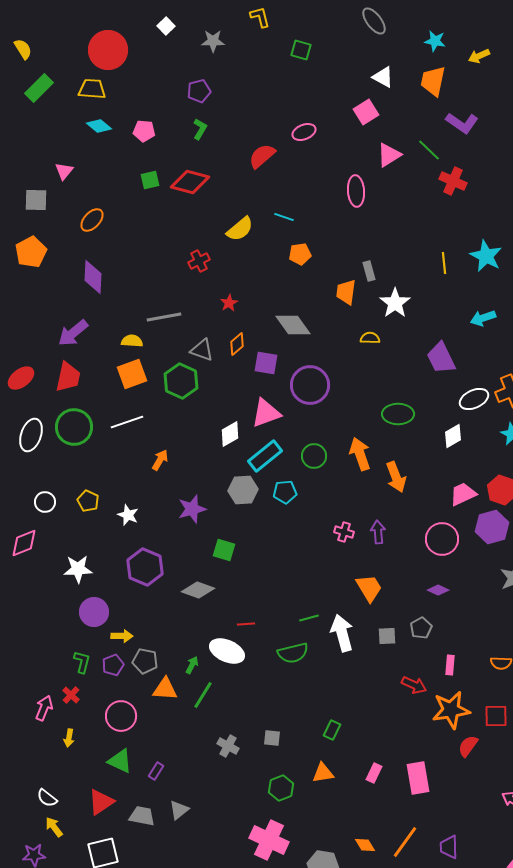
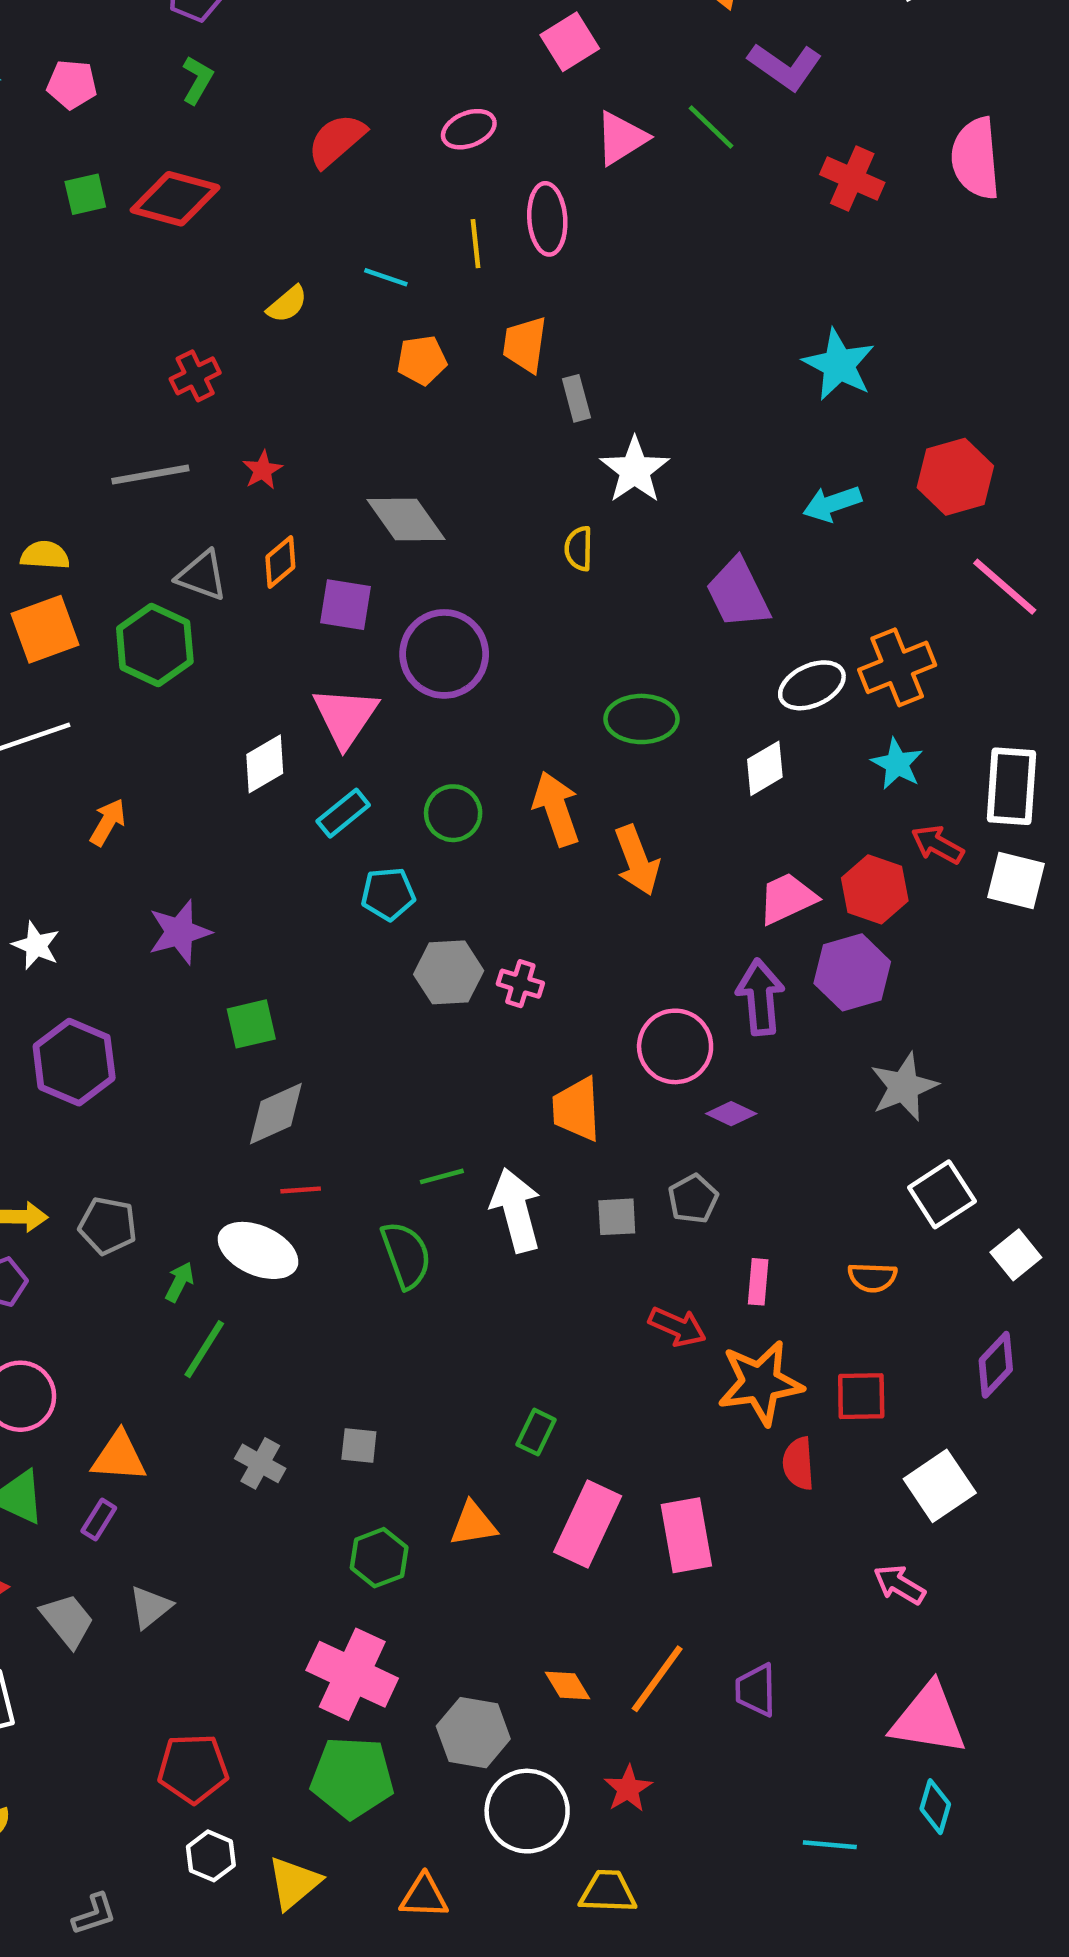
pink ellipse: (304, 132) -> (469, 129), moved
red cross: (453, 181) -> (852, 179), moved
yellow semicircle: (240, 229) -> (287, 304), size x0.7
yellow line: (444, 263) -> (476, 244), moved
orange trapezoid: (346, 292) -> (525, 344), moved
gray line: (164, 317) -> (150, 475), moved
yellow semicircle: (370, 338) -> (579, 549), turned -90
pink triangle: (266, 413) -> (345, 717), turned -36
cyan rectangle: (265, 456) -> (343, 813), size x0.7
gray hexagon: (243, 490) -> (449, 972), moved
purple arrow: (378, 532) -> (760, 997), moved, size x1.4
pink circle: (442, 539) -> (675, 1046), moved
green square: (224, 550) -> (251, 1024), turned -30
orange trapezoid: (369, 588) -> (576, 1109), turned -152
gray diamond: (198, 590) -> (276, 1114), moved, turned -44
green semicircle: (293, 653) -> (406, 1255), turned -96
gray pentagon: (145, 661) -> (108, 1226), moved
orange triangle: (165, 689) -> (119, 1457), moved
green rectangle: (332, 730) -> (536, 1432), moved
red semicircle: (468, 746) -> (798, 1463), turned -40
pink rectangle: (374, 773) -> (588, 1524), size x1.8
gray trapezoid: (142, 816) -> (67, 1620), turned 40

